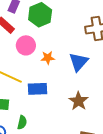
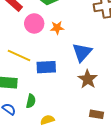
orange star: (48, 58) -> (57, 28), moved
blue triangle: (78, 62) -> (82, 52), moved

